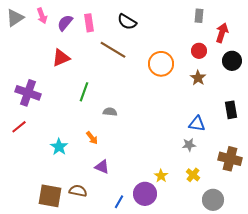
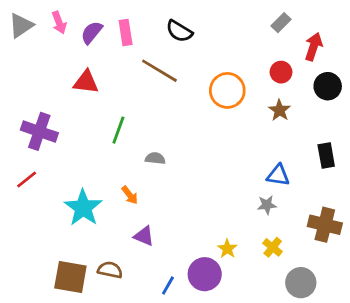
gray rectangle: (199, 16) -> (281, 23), turned 40
red triangle: (61, 58) -> (86, 82), turned 30
cyan star: (59, 147) -> (83, 208), size x1.5

